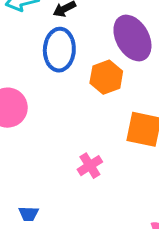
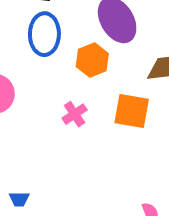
pink cross: (90, 166) -> (75, 114), moved

